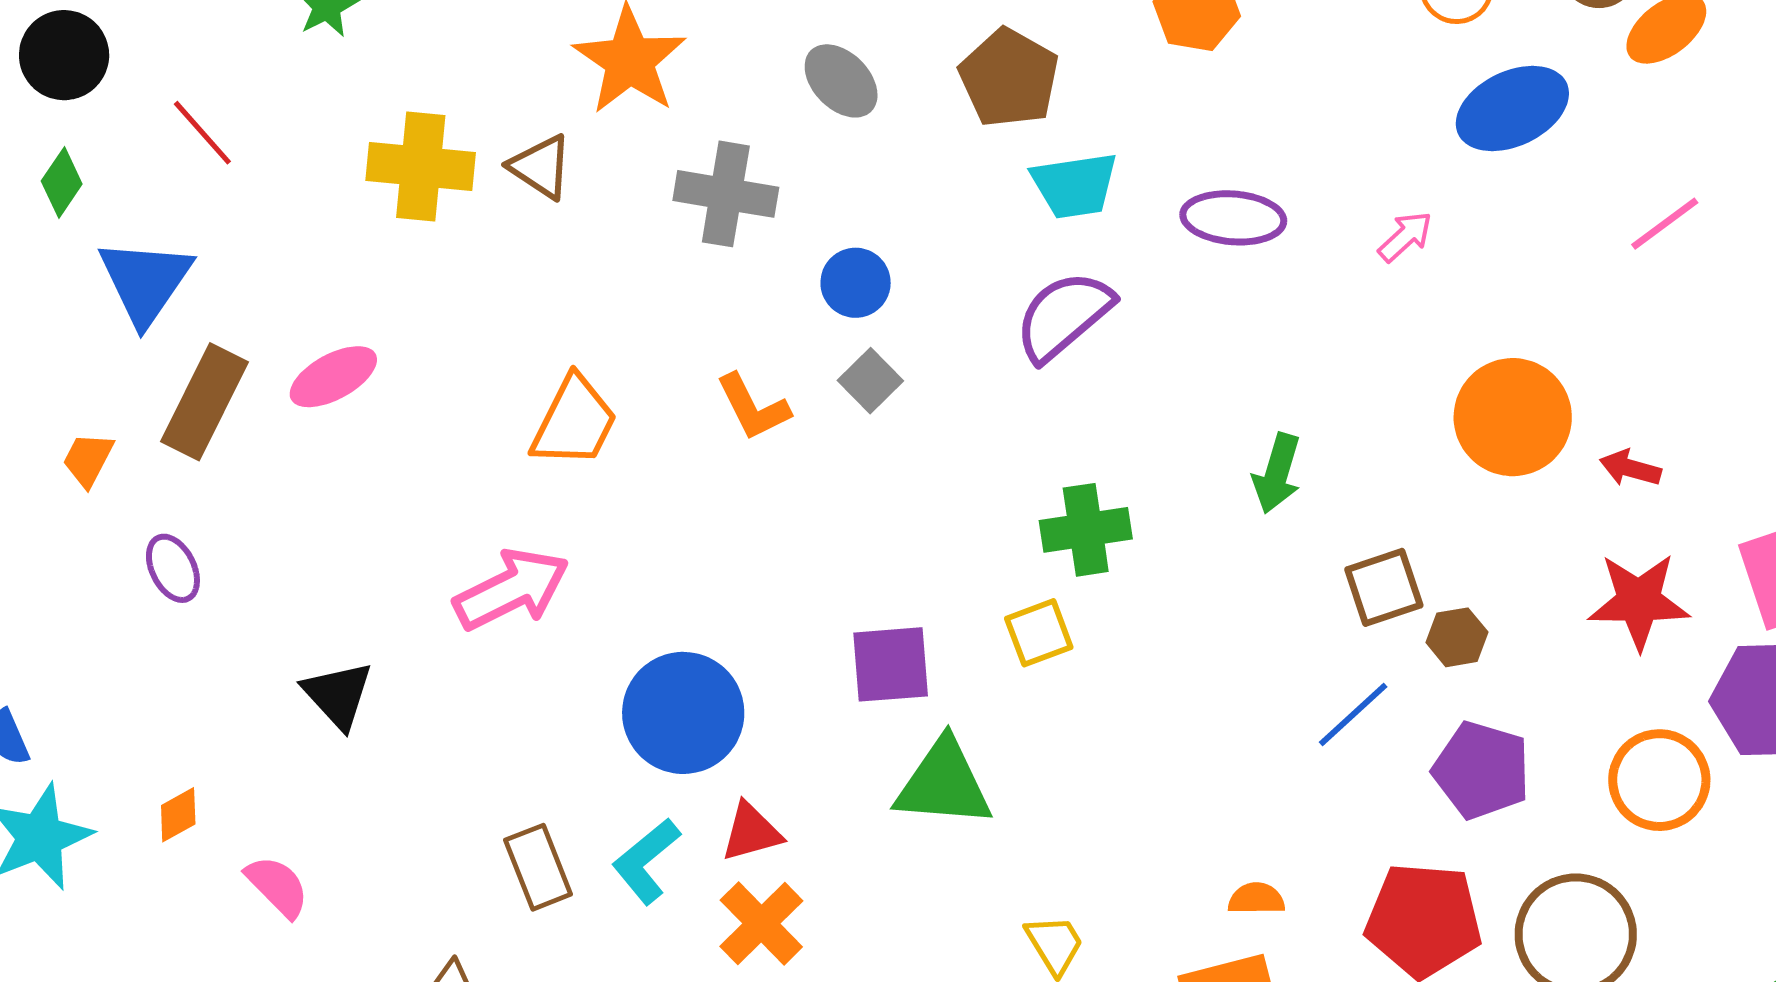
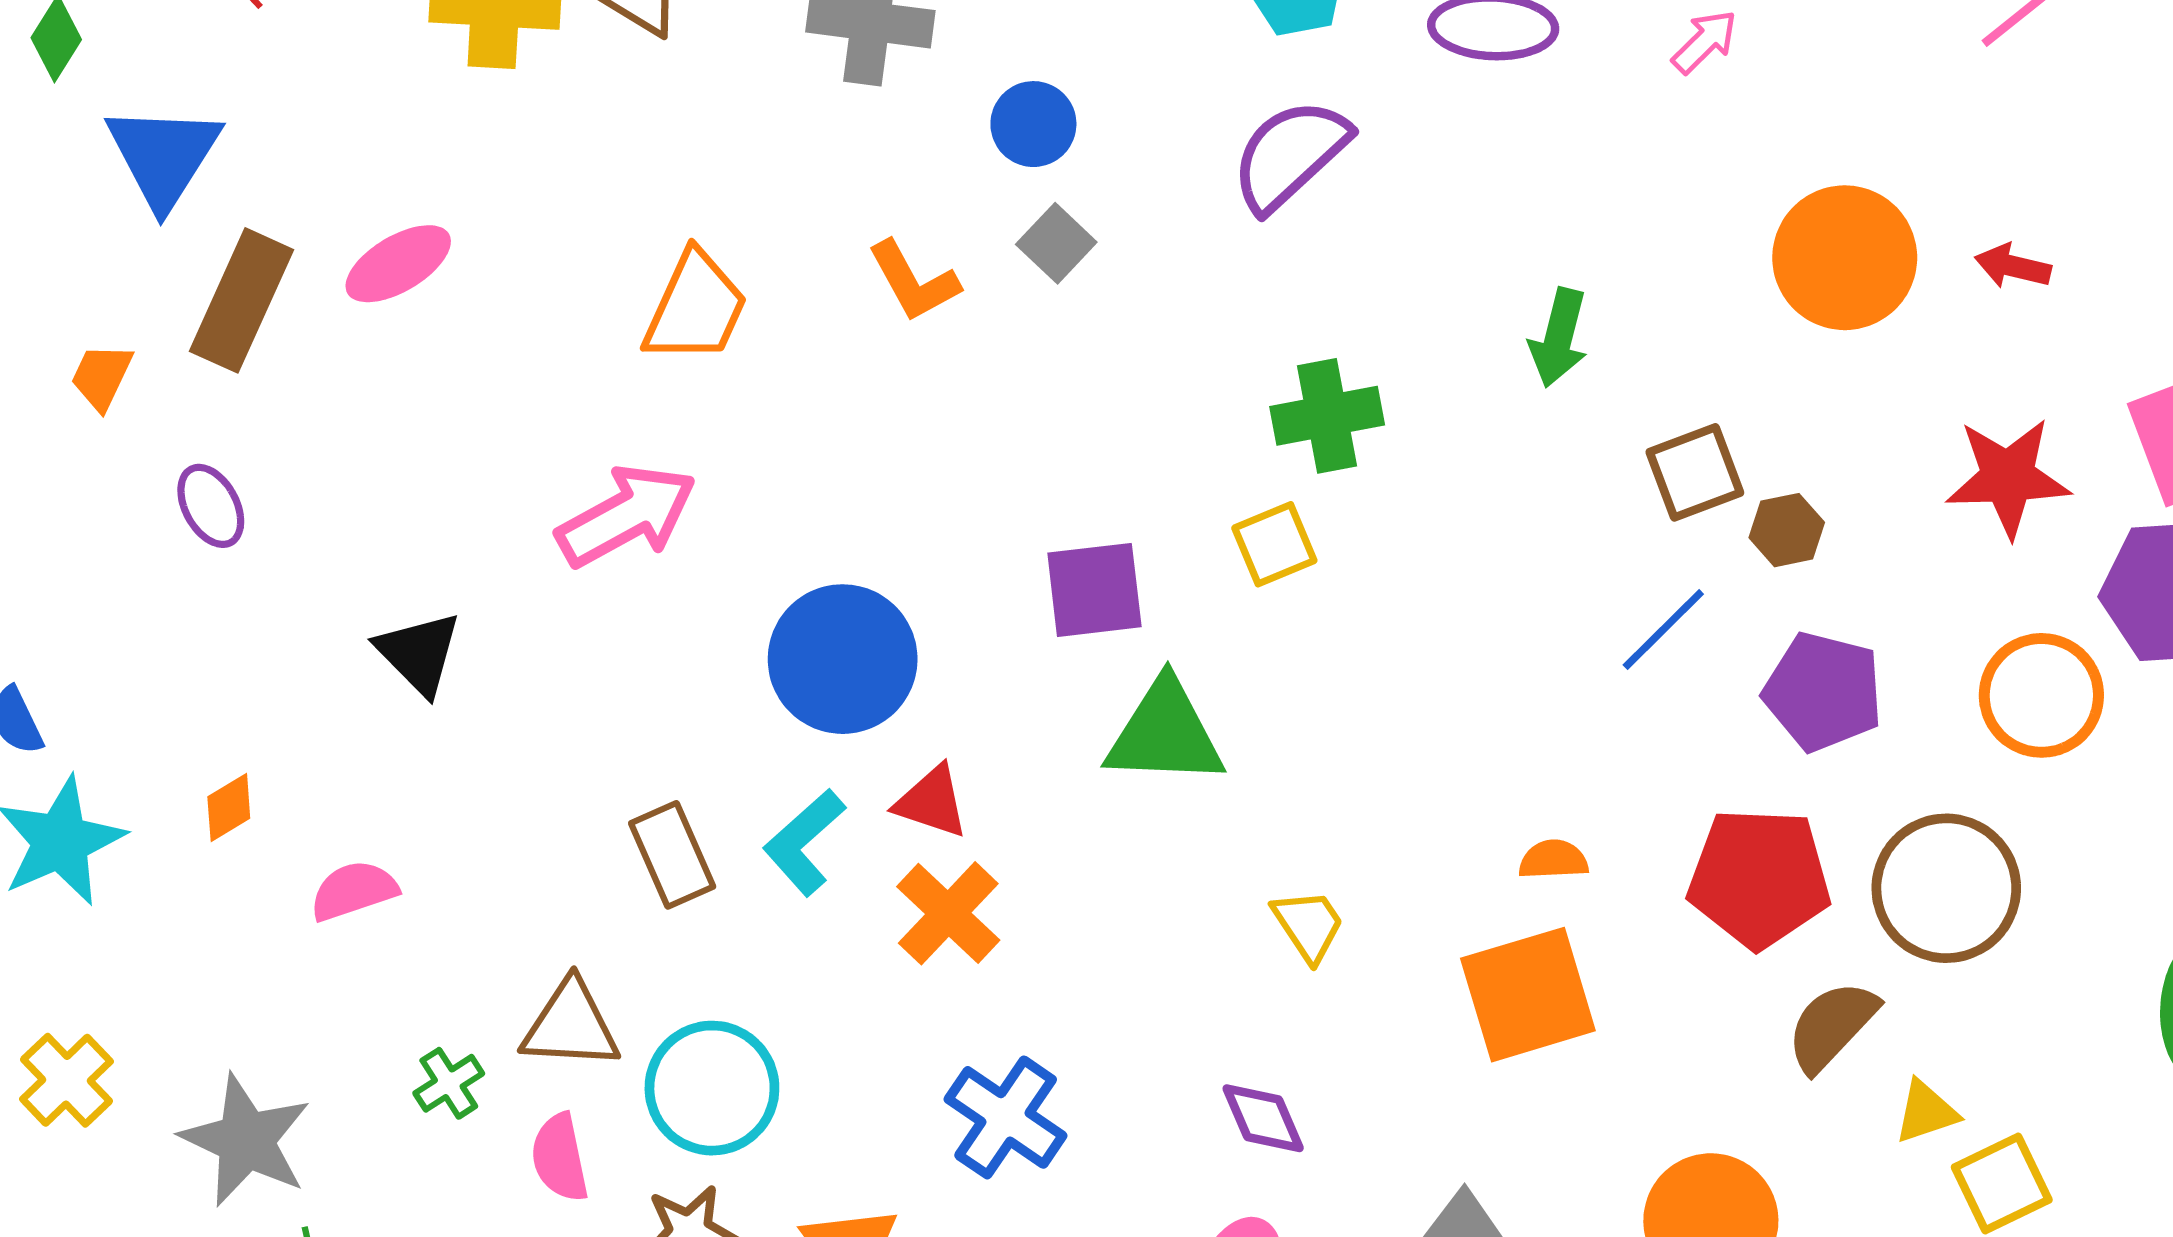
red arrow: (1630, 468) -> (2013, 266), moved
red triangle: (751, 832) -> (932, 802), turned 36
pink semicircle: (277, 886) -> (354, 891), turned -62

